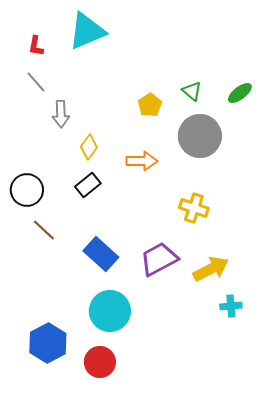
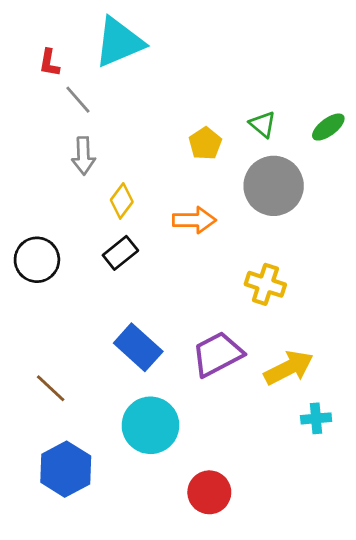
gray line: (36, 82) -> (78, 100), moved
brown line: (44, 230) -> (51, 388), moved
red circle: (100, 362) -> (209, 492), moved

